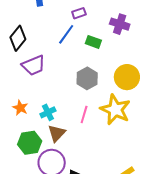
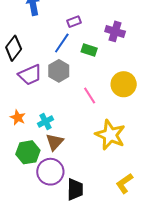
gray hexagon: (87, 78) -> (59, 71), moved
yellow star: (115, 110) -> (110, 135), moved
pink line: (84, 114) -> (90, 96), moved, turned -48

